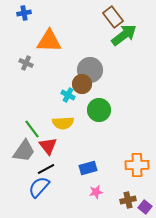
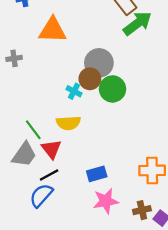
gray cross: (26, 63) -> (14, 58), moved, turned -32
green circle: (99, 110) -> (113, 89), moved
pink star: (96, 192) -> (106, 201), size x1.6

